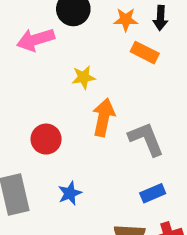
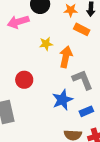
orange arrow: (104, 117) -> (66, 57), moved
blue star: (70, 193) -> (62, 100), moved, size x1.5

